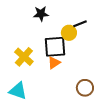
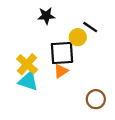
black line: (80, 24) -> (90, 27), turned 56
cyan triangle: (18, 91) -> (28, 81), moved

